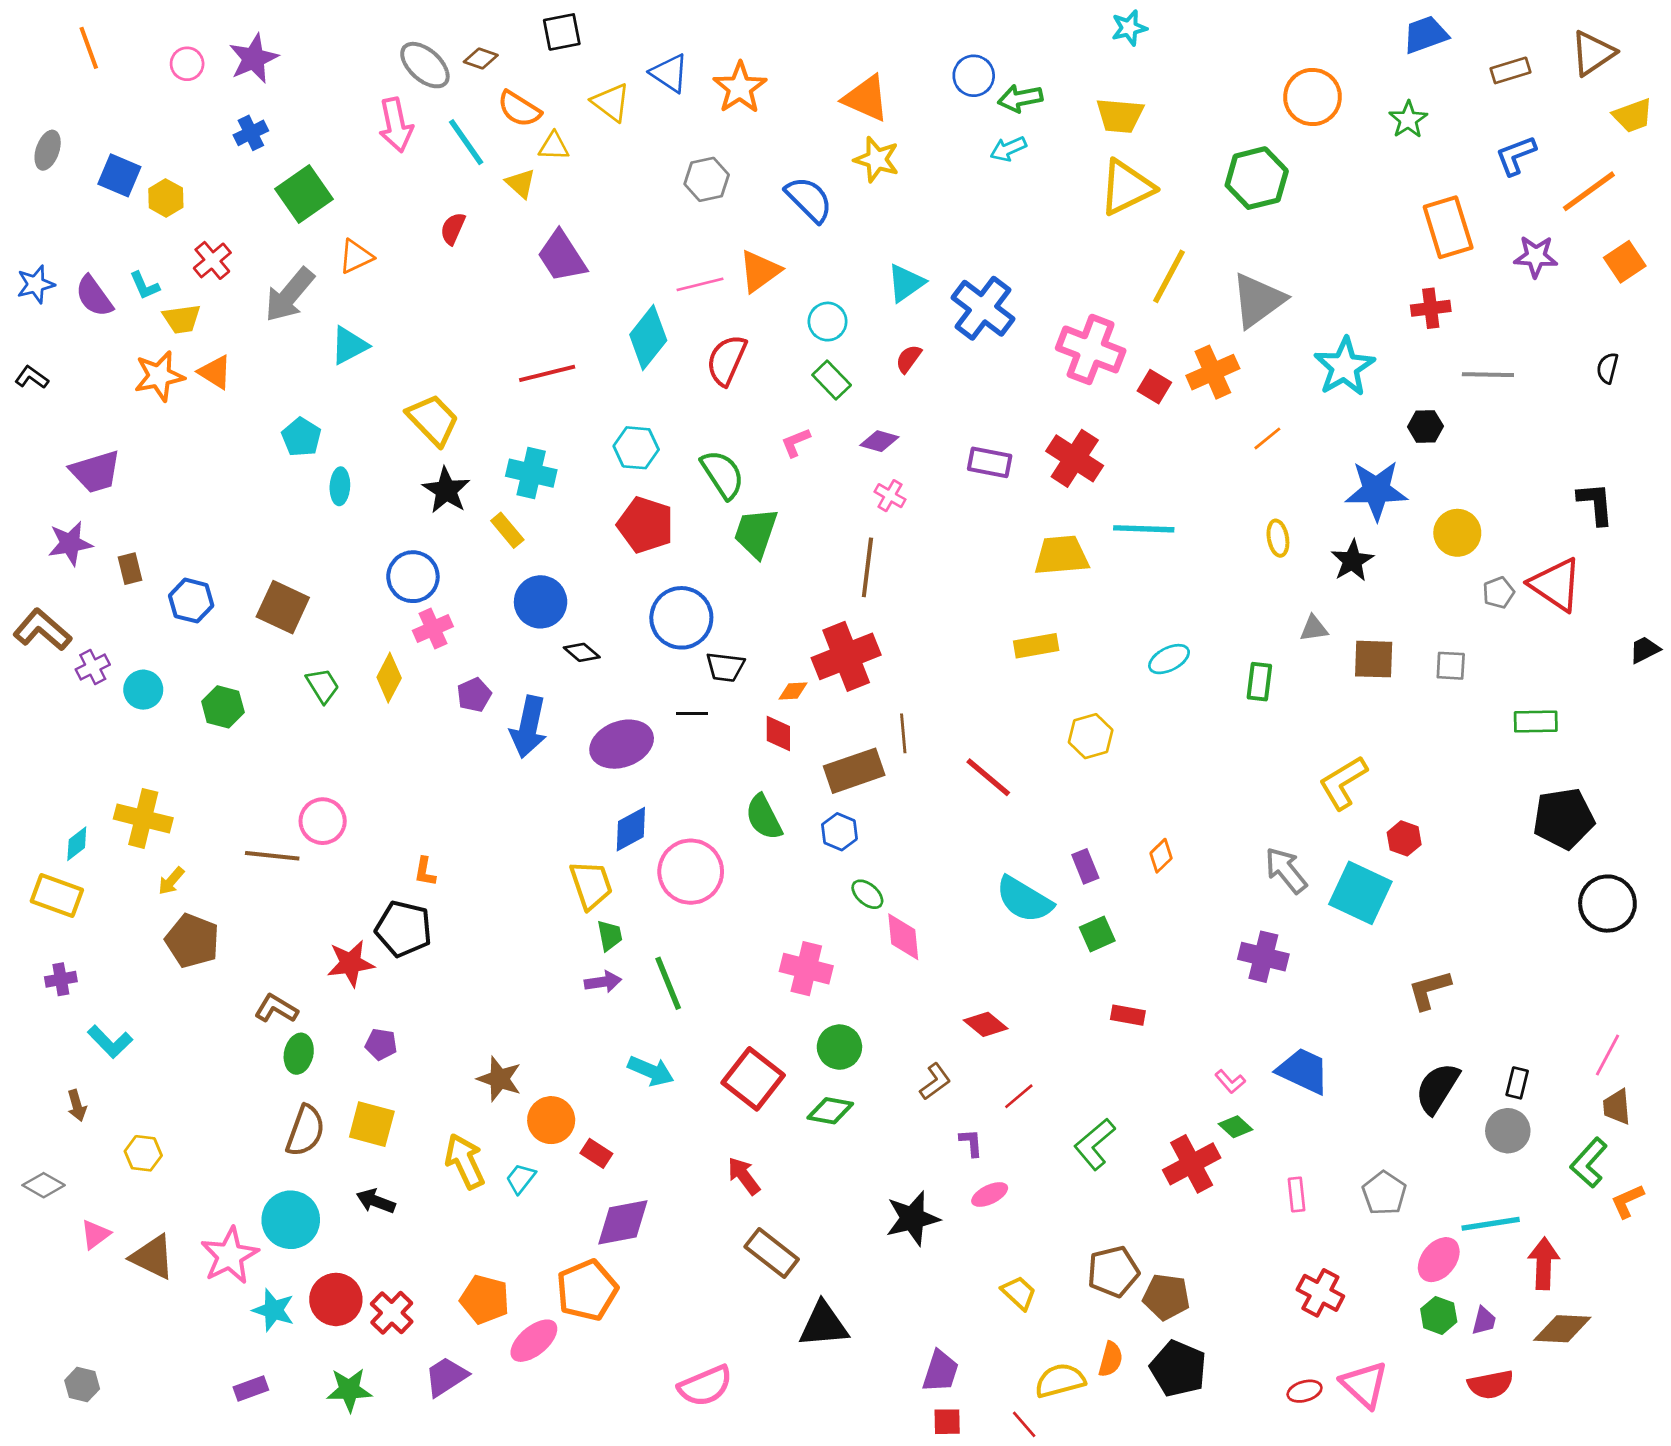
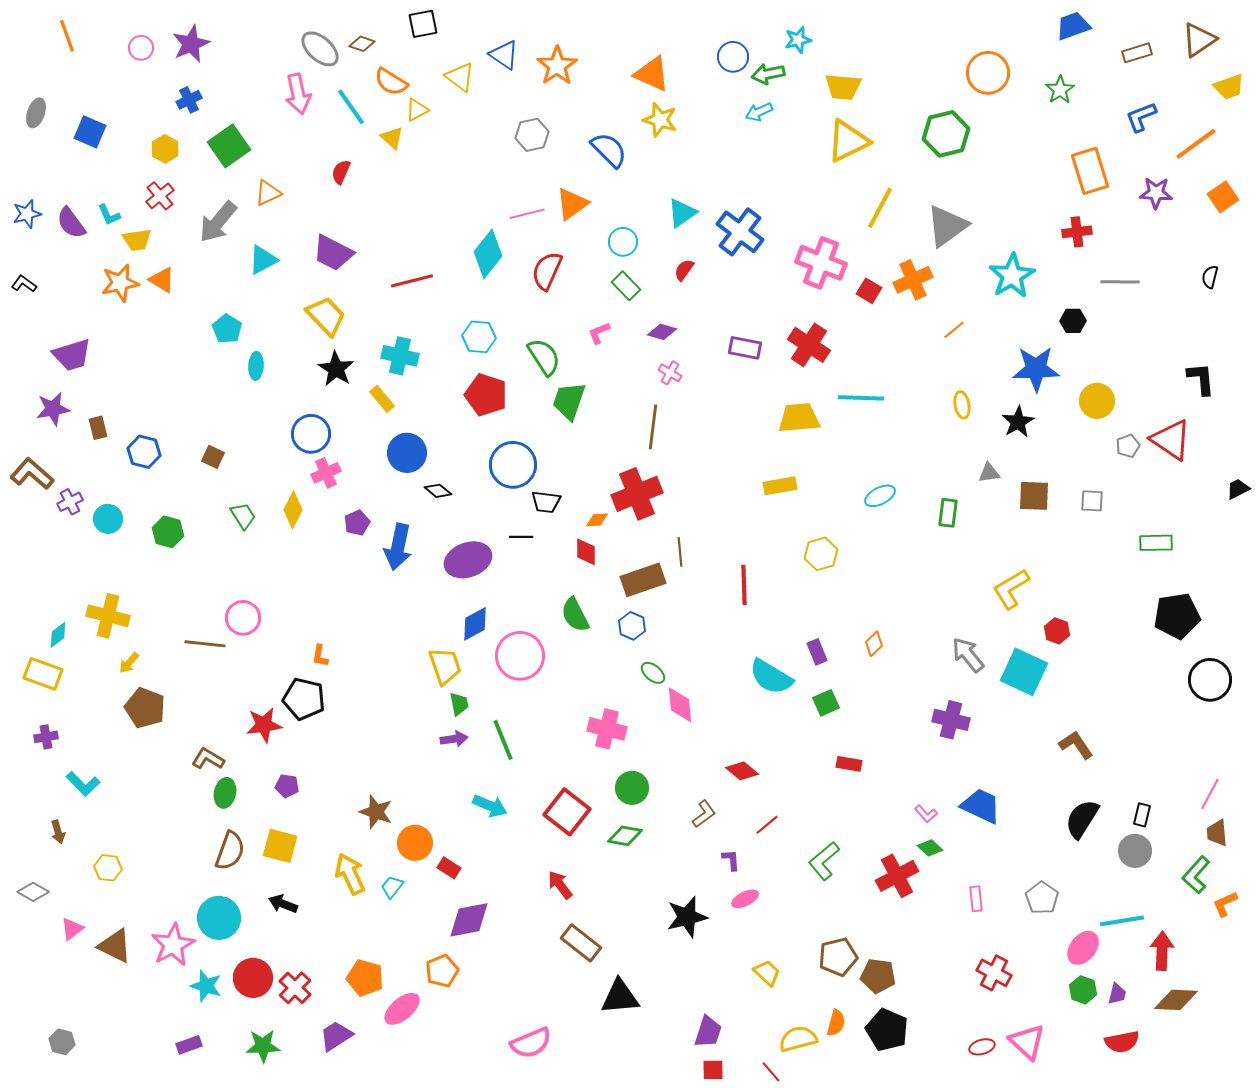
cyan star: (1129, 28) -> (798, 40), moved
yellow triangle: (554, 146) -> (417, 110), turned -30
yellow hexagon: (166, 198) -> (165, 149), moved
purple trapezoid: (562, 256) -> (333, 253), moved, turned -30
brown square: (283, 607) -> (213, 457), size x0.6
red line: (988, 777) -> (744, 585), turned 48
brown L-shape: (1429, 990) -> (1076, 745), turned 72
orange pentagon: (587, 1290) -> (442, 971), size x0.7

